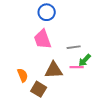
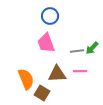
green arrow: (85, 60) -> (92, 48), moved
orange semicircle: (23, 75) -> (26, 79), size x1.5

